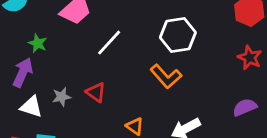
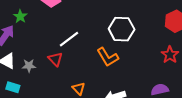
white line: (109, 43) -> (69, 39), moved
gray star: (62, 97) -> (29, 66), moved

